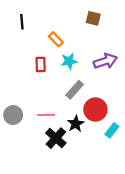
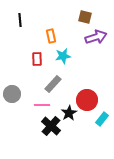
orange rectangle: (56, 39) -> (51, 36), turned 32
purple arrow: (105, 61) -> (96, 37), moved
gray rectangle: (75, 90) -> (53, 84), moved
gray circle: (13, 115) -> (12, 94), moved

